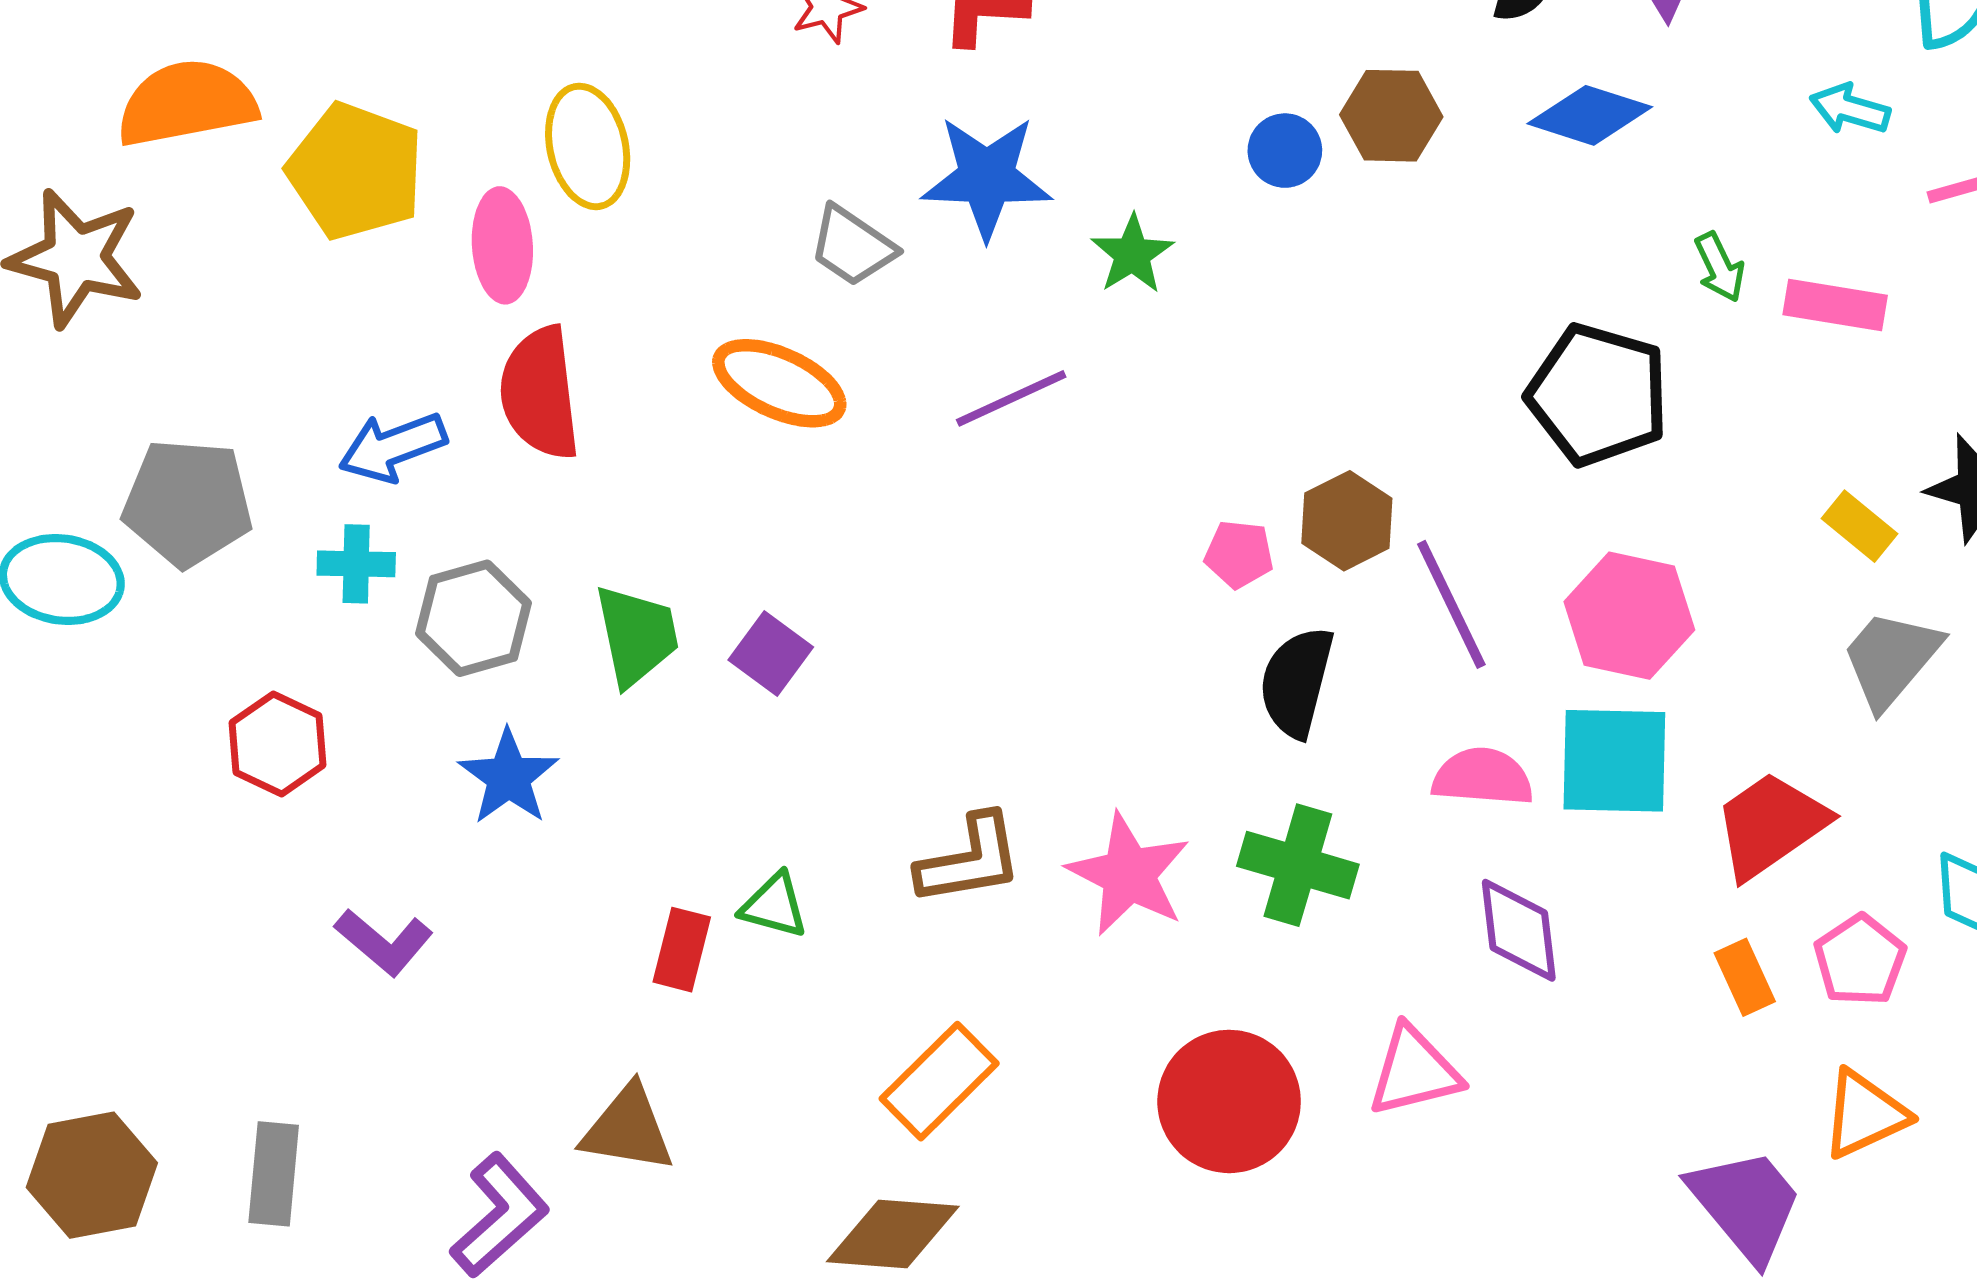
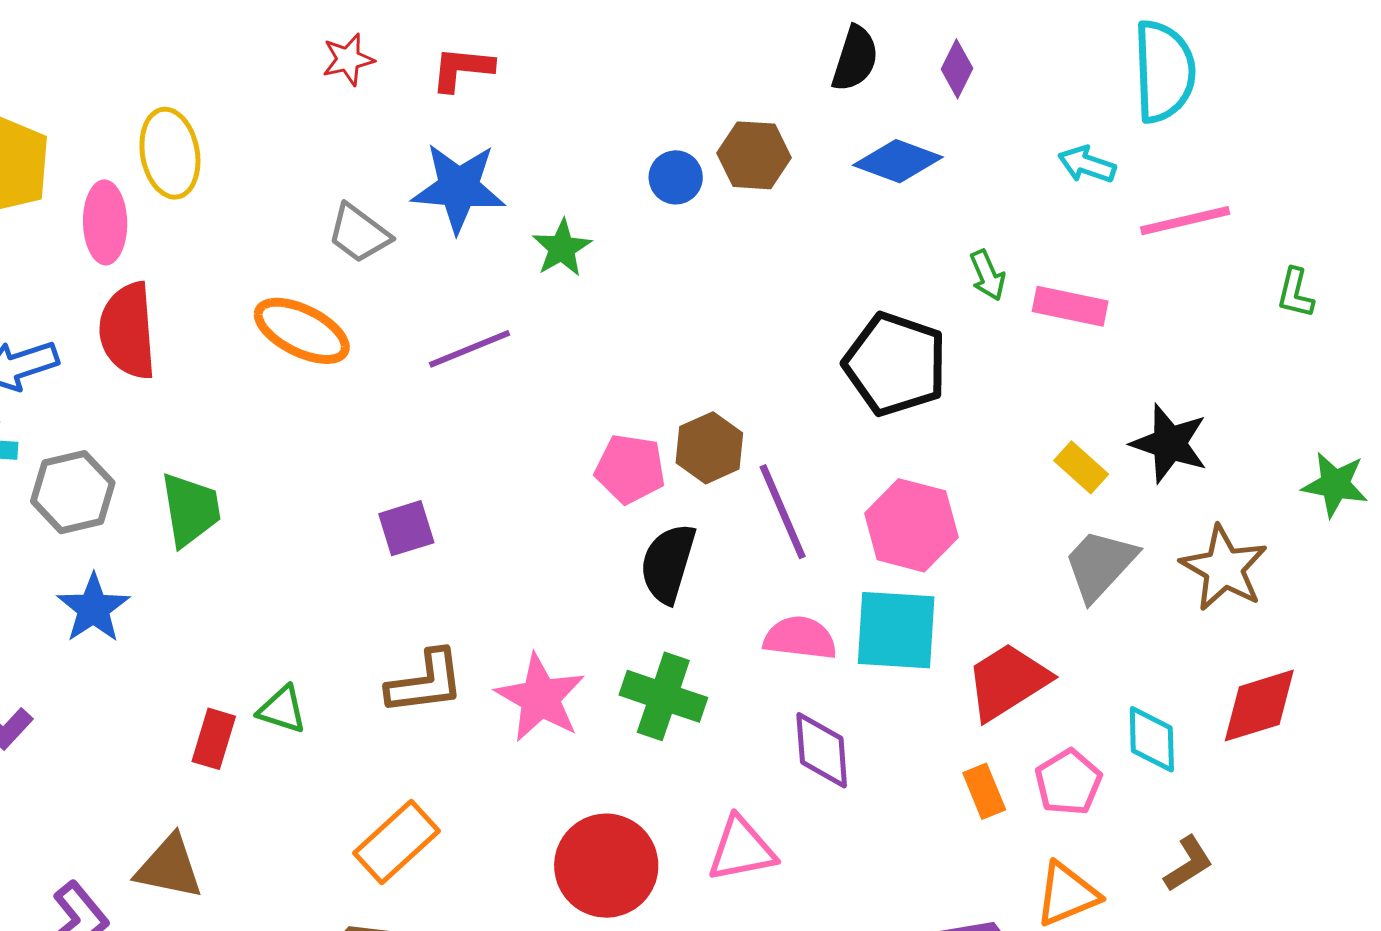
pink pentagon: (1239, 554) -> (630, 469), size x1.4
purple square: (771, 654) -> (406, 528), moved, turned 34

